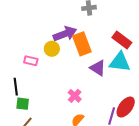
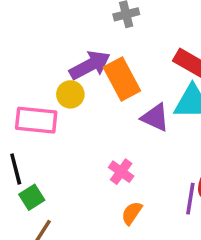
pink rectangle: (31, 61) -> (36, 120), size x1.6
green square: (23, 104) -> (32, 197), turned -32

